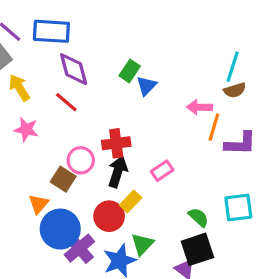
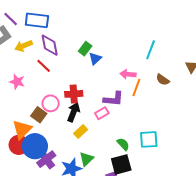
yellow arrow: (19, 88) -> (23, 46), moved, turned -84
brown semicircle: (235, 90) -> (163, 80), moved, turned 48
purple L-shape: (240, 143) -> (113, 99), moved
orange triangle: (39, 204) -> (22, 129), size x1.5
red circle: (109, 216) -> (19, 145), moved

